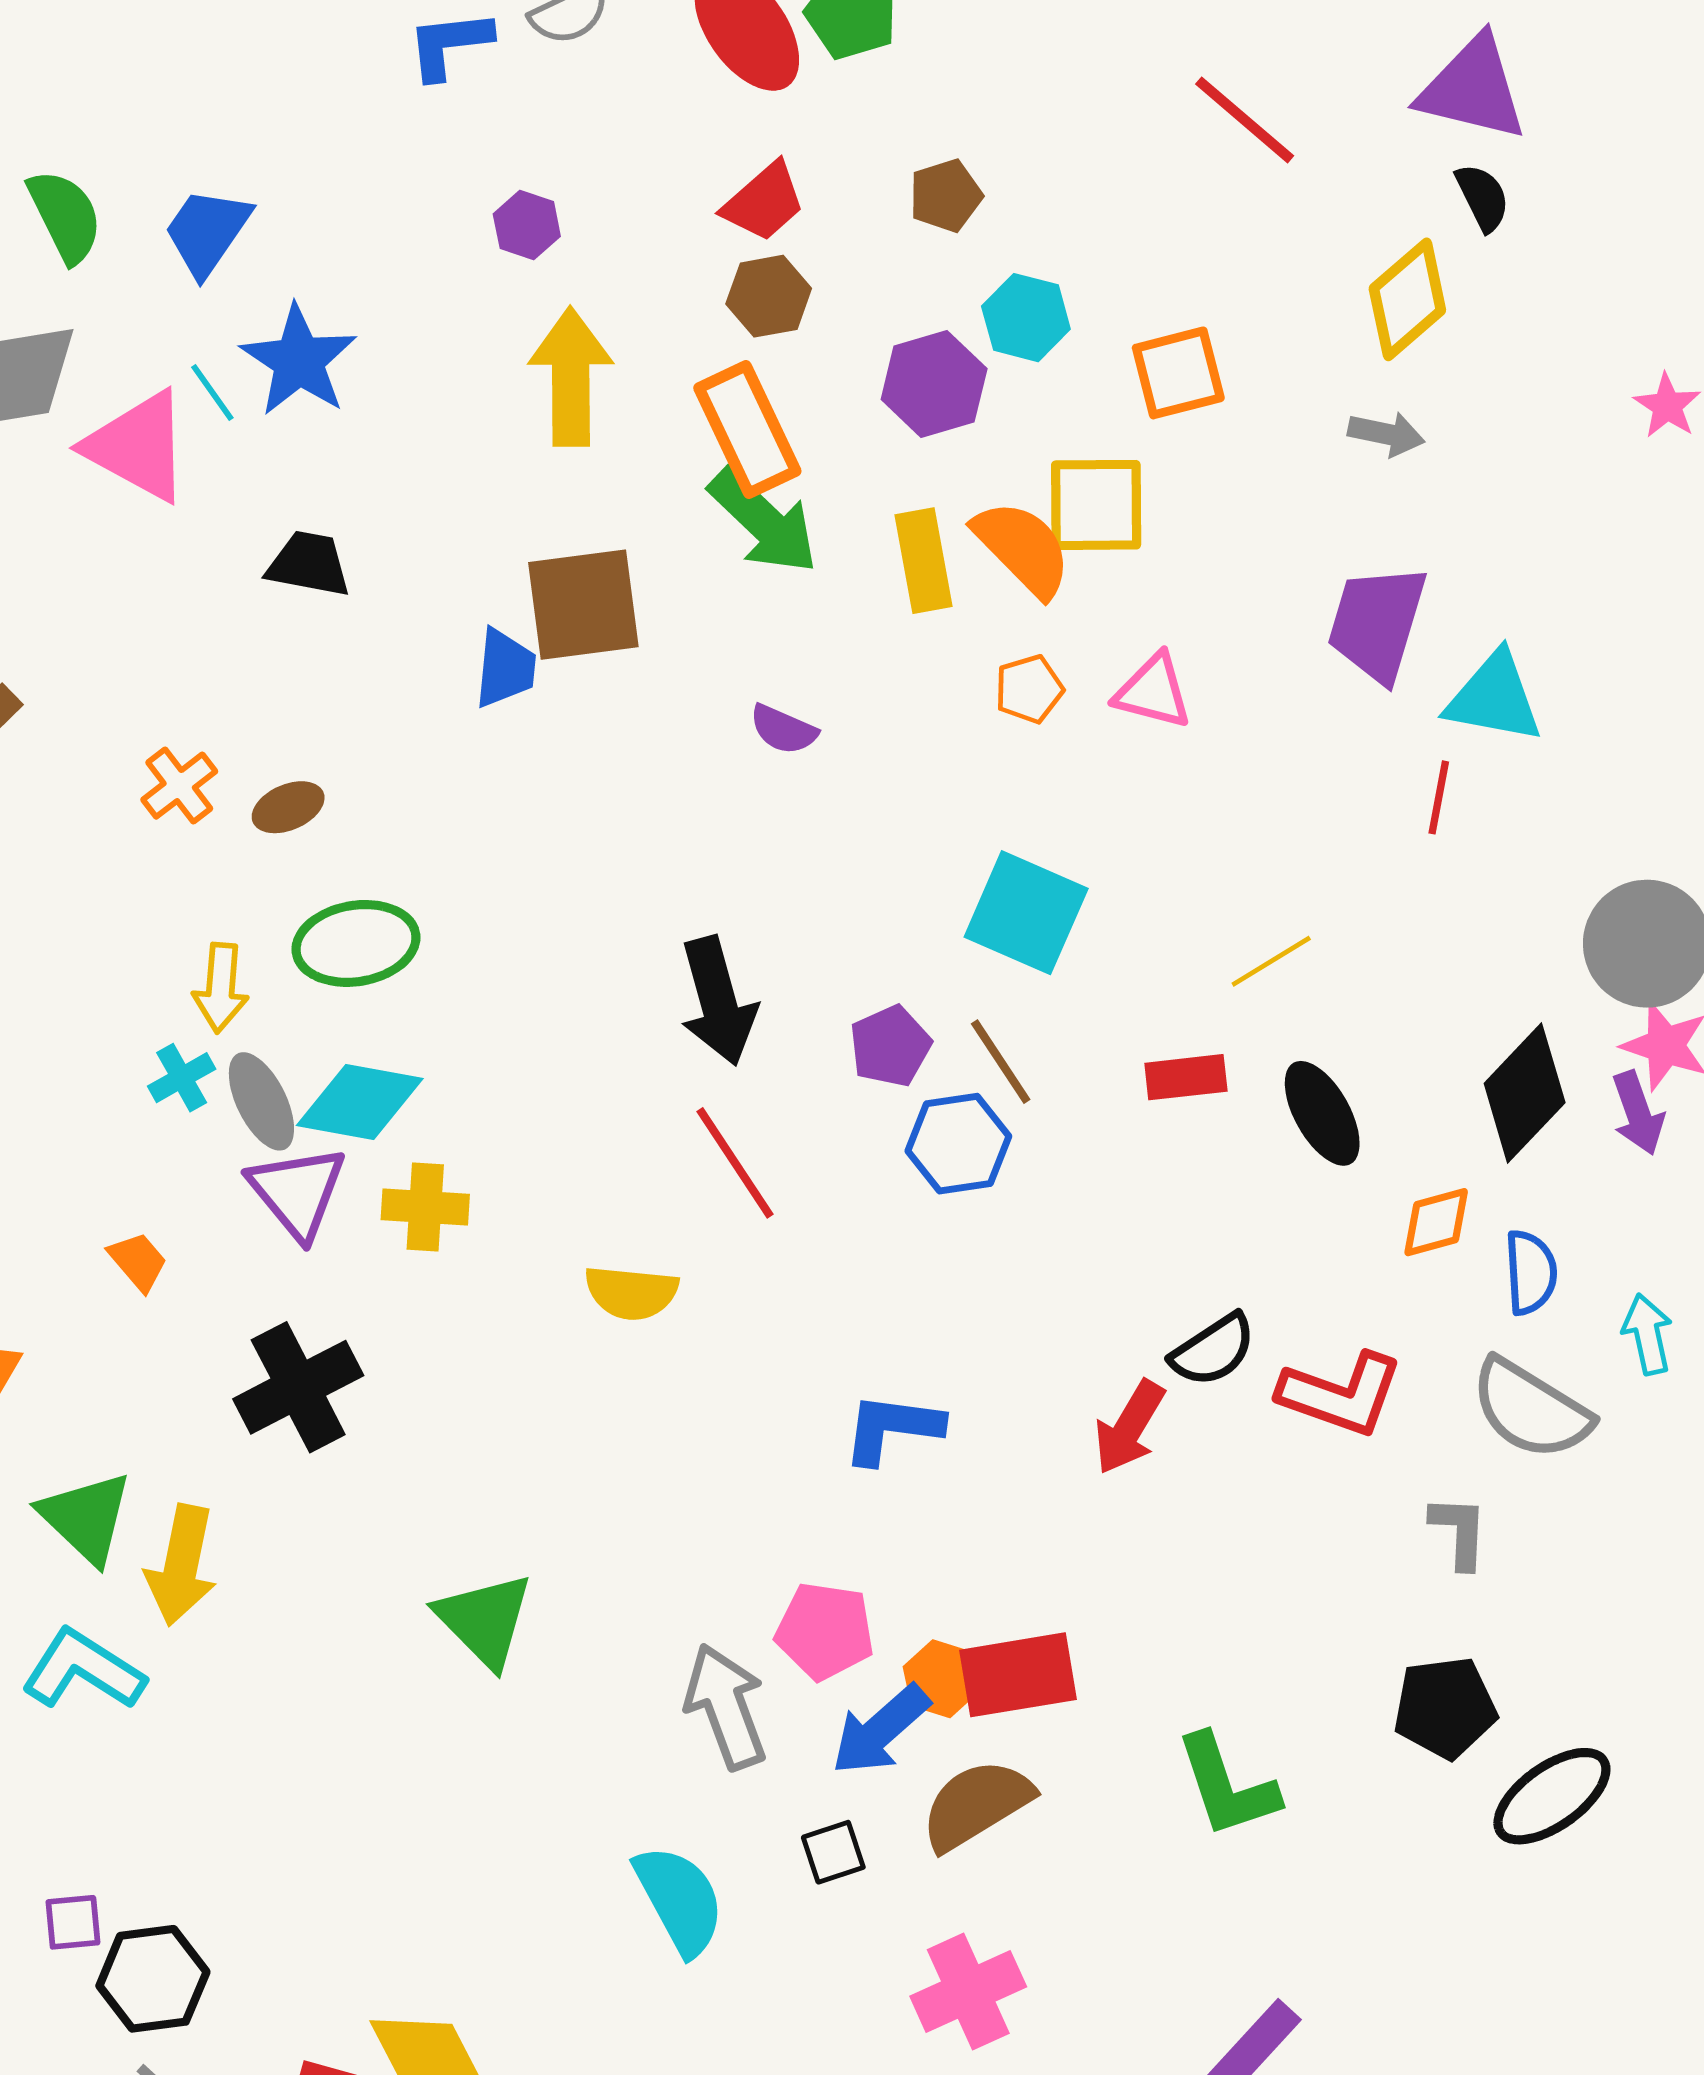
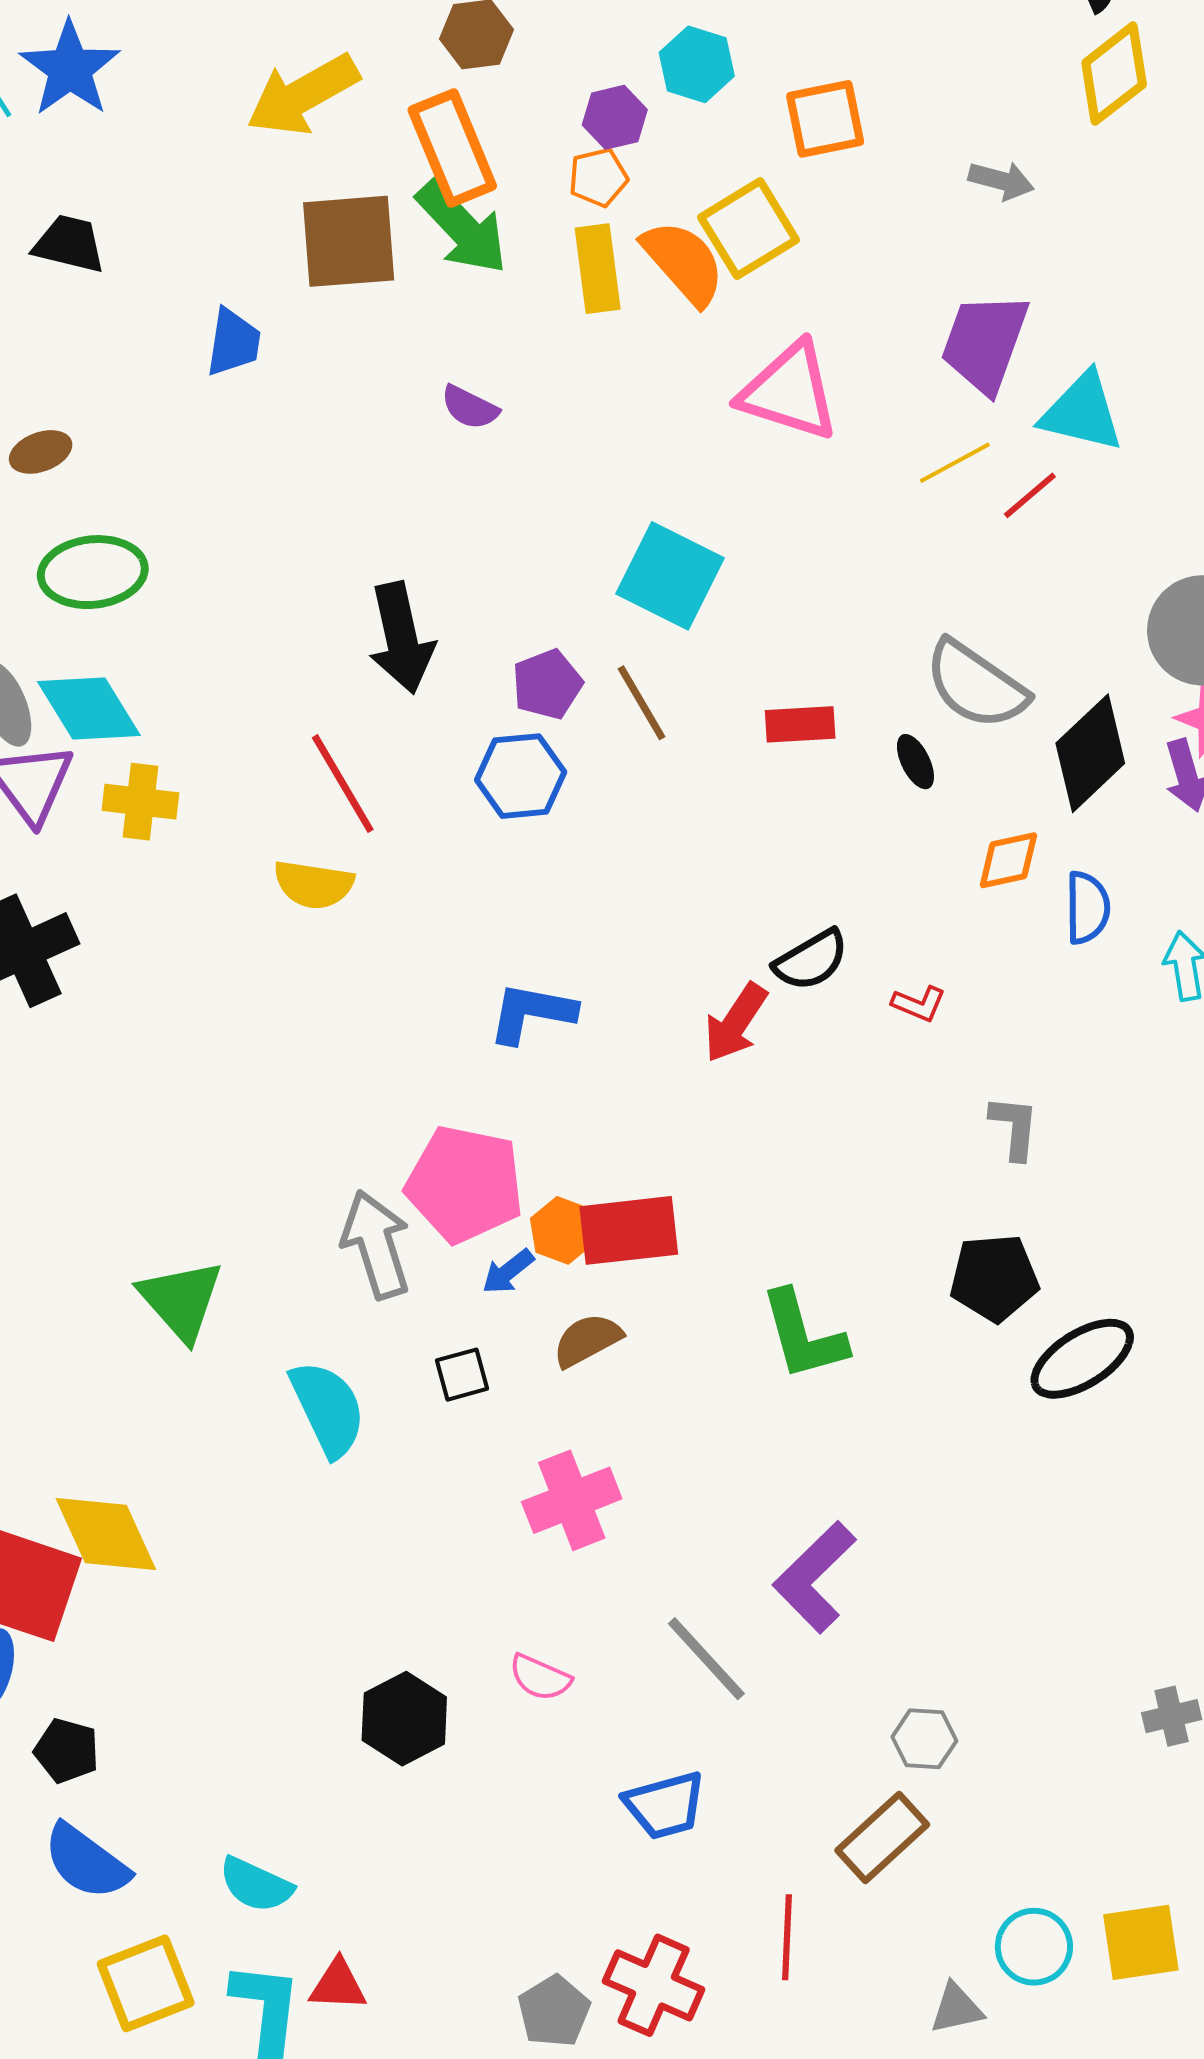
yellow diamond: (1407, 299) -> (1114, 74), moved
yellow arrow: (571, 377) -> (303, 95), turned -122
purple hexagon: (934, 384) -> (615, 117), size x0.7
yellow square: (1096, 505) -> (749, 229), turned -34
brown square: (583, 605) -> (349, 241), moved
orange pentagon: (1029, 689) -> (598, 177), moved
pink triangle: (1153, 691) -> (789, 391), size x1.5
red line: (1439, 797) -> (1030, 495), turned 36
yellow line: (1271, 961) -> (955, 463), moved
cyan diamond: (360, 1102) -> (89, 709), turned 45
black ellipse: (1322, 1113) -> (915, 762), size x0.6
blue hexagon: (958, 1144) -> (521, 776), moved
red line: (735, 1163) -> (343, 784), moved
red L-shape: (1341, 1394) -> (919, 1004), size x0.5
gray semicircle: (1531, 1409) -> (976, 685), moved
green triangle: (485, 1620) -> (181, 1300), moved
pink pentagon: (825, 1631) -> (465, 1184), size x1.4
blue arrow: (880, 1730) -> (508, 1272), size x0.6
brown semicircle: (976, 1805) -> (587, 1340), size x0.7

